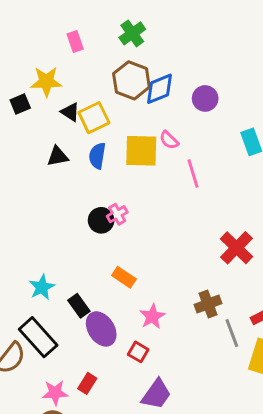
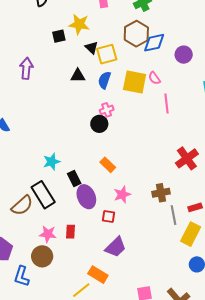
pink cross: (117, 214) -> (107, 110), moved
red square: (138, 352) -> (108, 217), turned -32
red rectangle: (87, 383) -> (71, 232), turned -40

